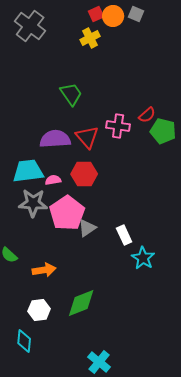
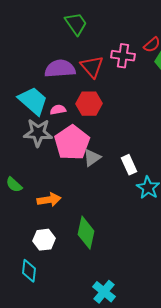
cyan trapezoid: (28, 171) -> (33, 101), turned 48
green diamond: (81, 303) -> (86, 233), turned -56

